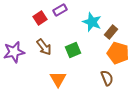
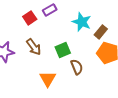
brown semicircle: (107, 78) -> (77, 67), moved

